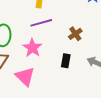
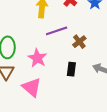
purple line: (41, 23) -> (57, 31), moved

